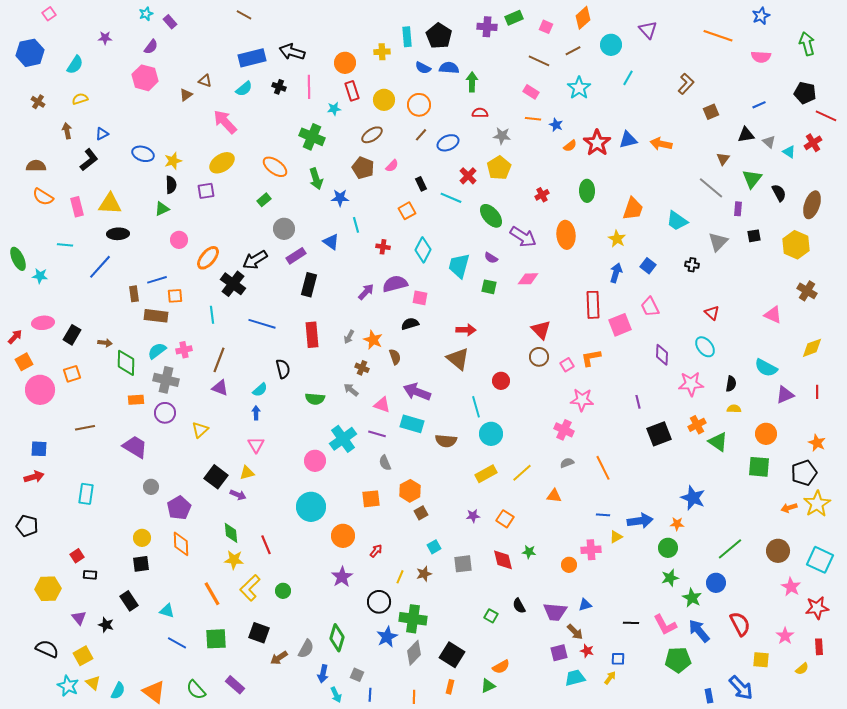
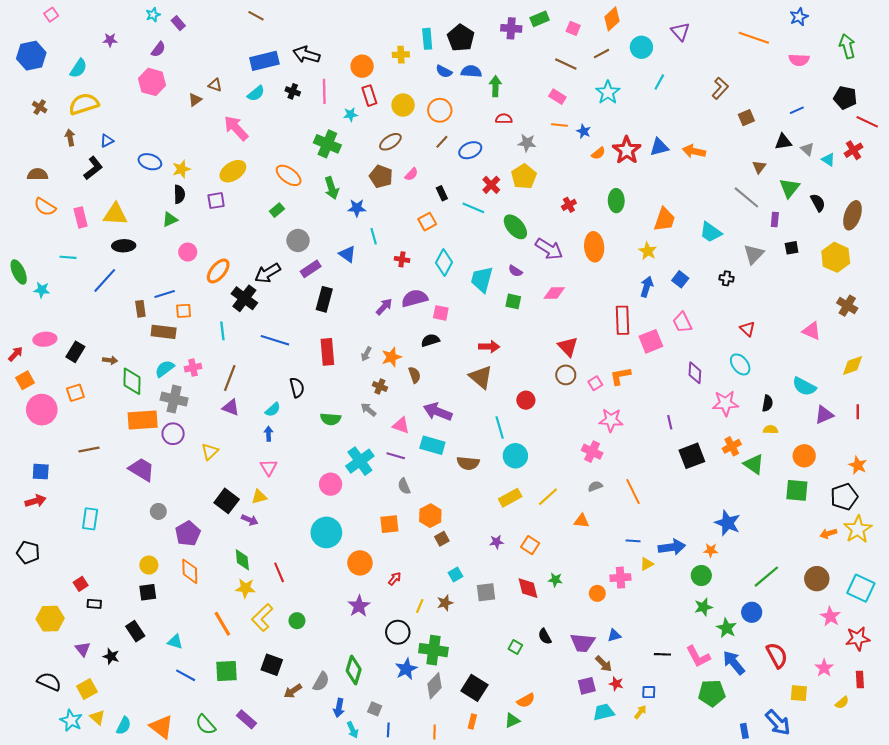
yellow semicircle: (80, 99) -> (84, 104), size x1.8
orange star: (373, 340) -> (391, 357), turned 30
orange rectangle: (136, 400) -> (143, 420), size x1.8

